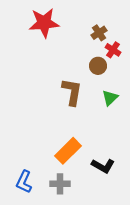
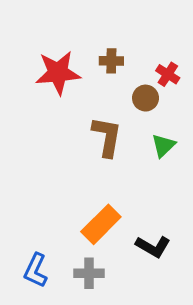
red star: (44, 23) -> (58, 73), moved
brown cross: (99, 33) -> (111, 61), moved, turned 35

